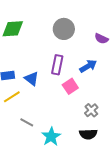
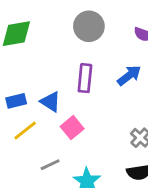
pink square: (70, 86) -> (72, 128), moved
gray line: (27, 122) -> (50, 165), turned -48

